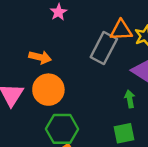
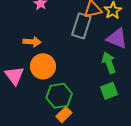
green arrow: (130, 99) -> (109, 63), size x1.5

